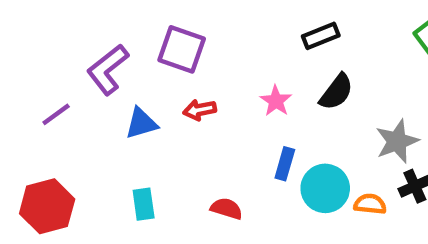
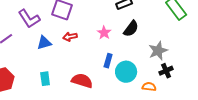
purple L-shape: (108, 70) -> (29, 19), turned -85
orange semicircle: (370, 204) -> (149, 87), moved
red semicircle: (227, 209) -> (82, 81), size x1.5

